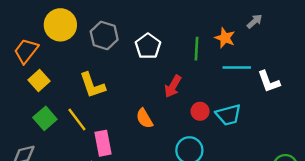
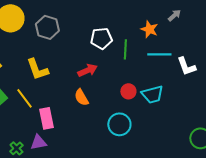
white pentagon: (148, 46) -> (101, 38), moved, turned 30
green line: (196, 49) -> (125, 49), moved
red arrow: (173, 86) -> (87, 70), moved, turned -144

